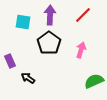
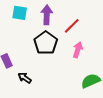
red line: (83, 15) -> (72, 26), moved
cyan square: (23, 22) -> (20, 13), moved

